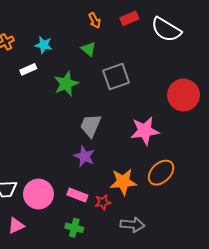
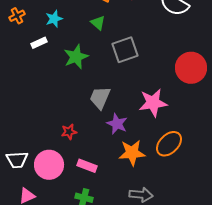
cyan star: (44, 45) -> (54, 19), turned -30
purple star: (84, 156) -> (117, 124), moved
red star: (103, 202) -> (69, 132), moved

